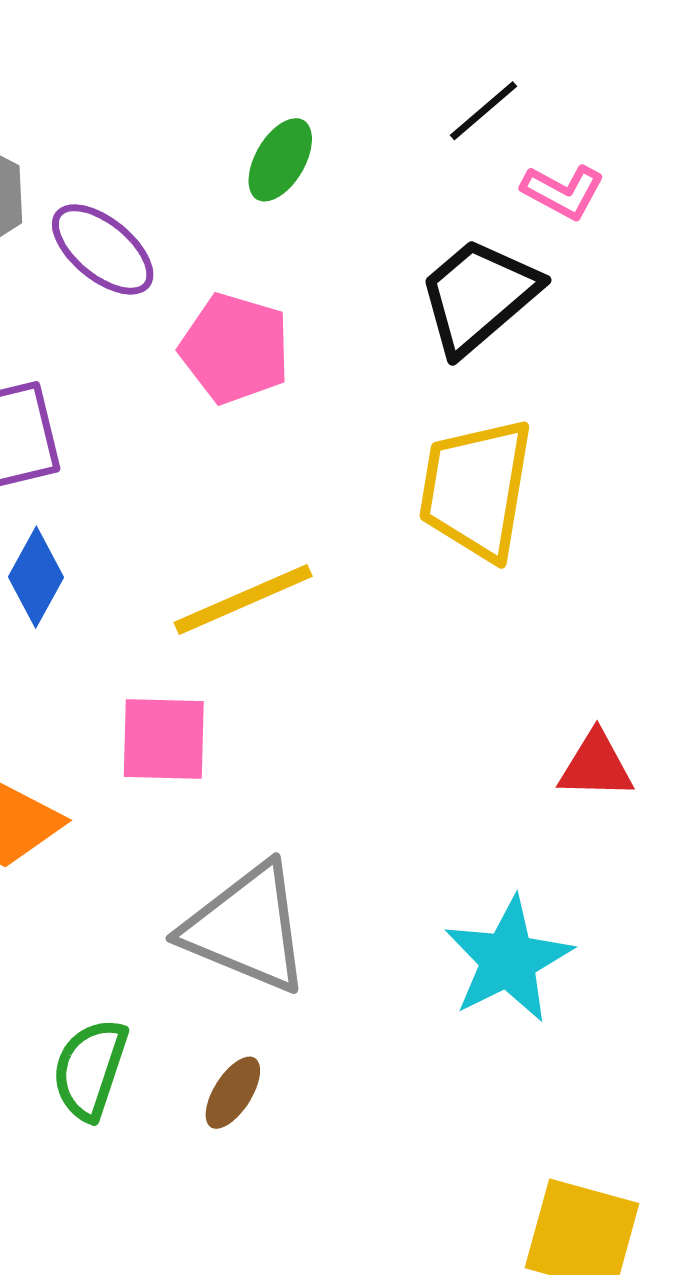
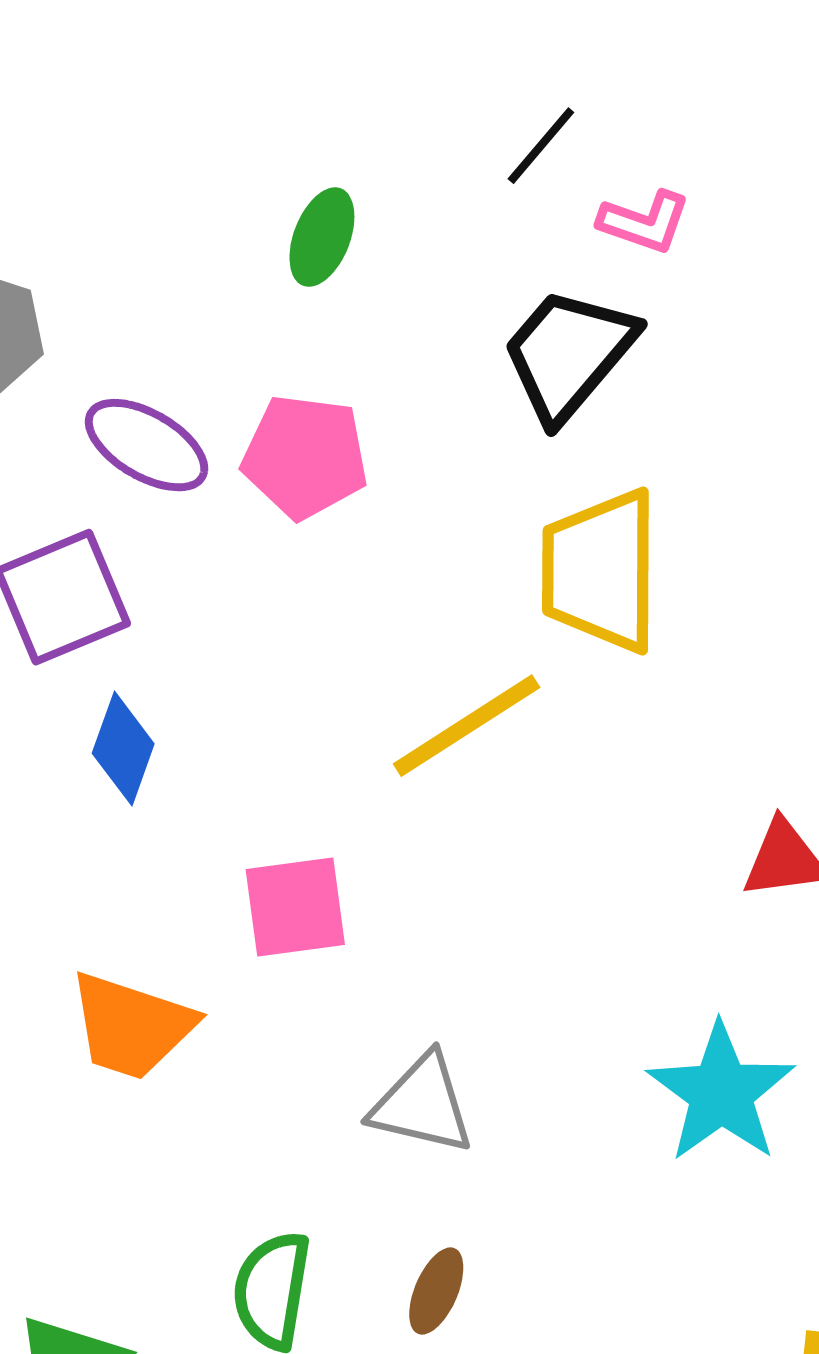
purple ellipse: (103, 249) -> (147, 445), moved
yellow line: (243, 599) -> (467, 726), moved
gray triangle: (247, 928) -> (422, 1104), size x0.7

